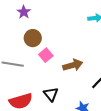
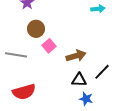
black triangle: (51, 94) -> (79, 80), moved, turned -49

